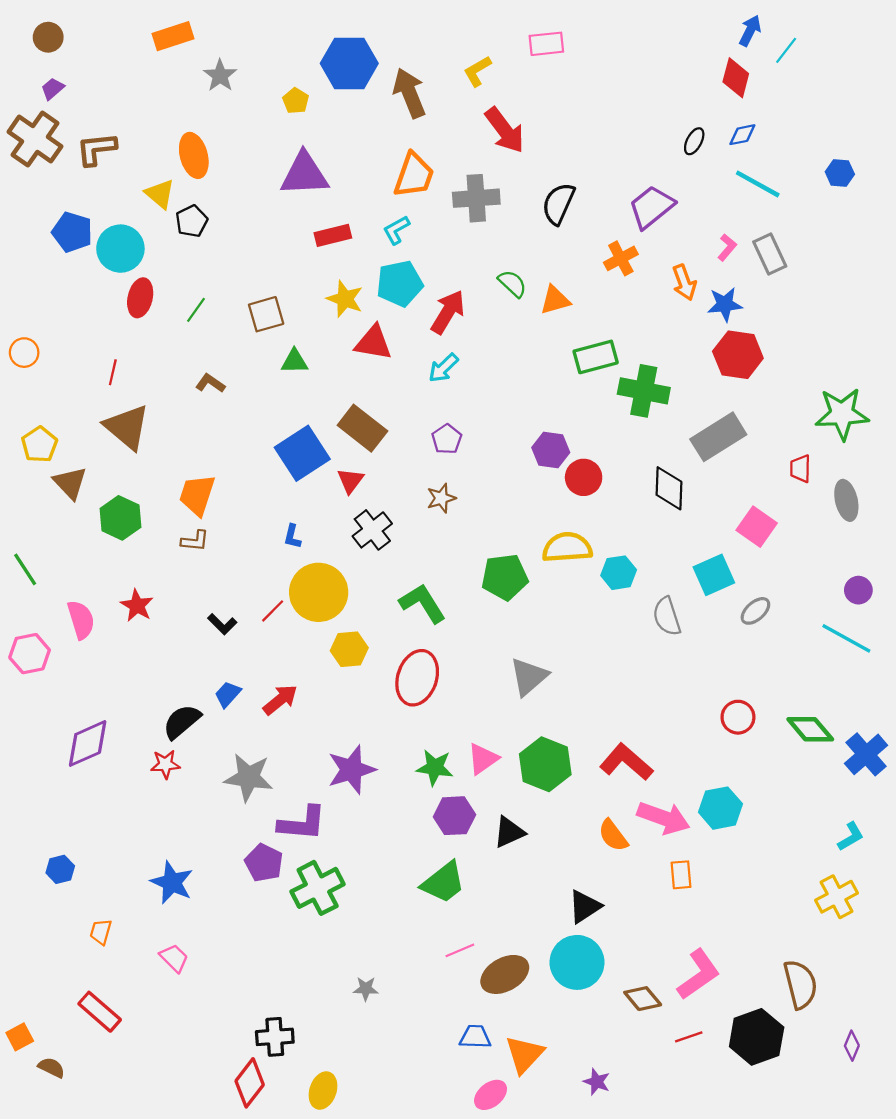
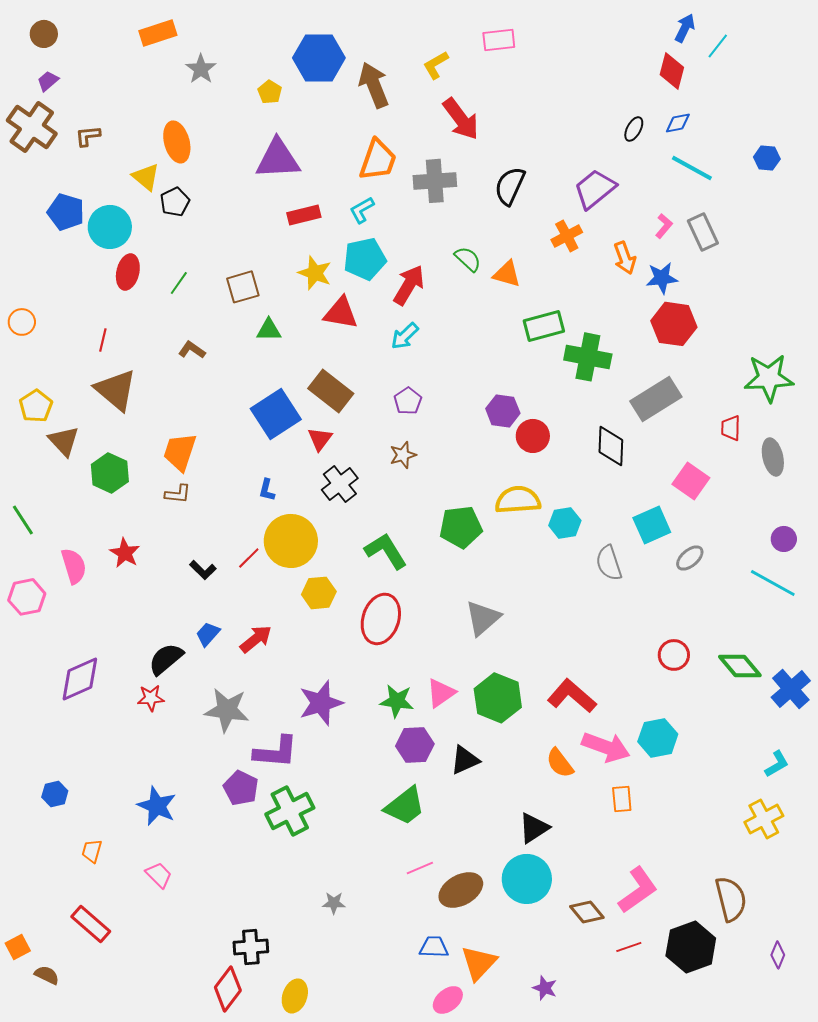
brown L-shape: (96, 149) -> (88, 136), size x0.7
orange triangle: (555, 300) -> (507, 274), turned 32

